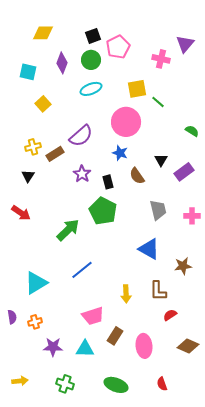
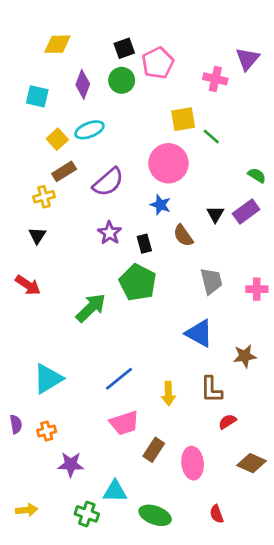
cyan ellipse: (91, 89) -> (89, 130), moved
brown rectangle: (55, 154) -> (64, 171), moved
purple rectangle: (184, 172) -> (246, 211), moved
blue line: (82, 270) -> (119, 379), moved
cyan triangle: (85, 349) -> (115, 491), moved

